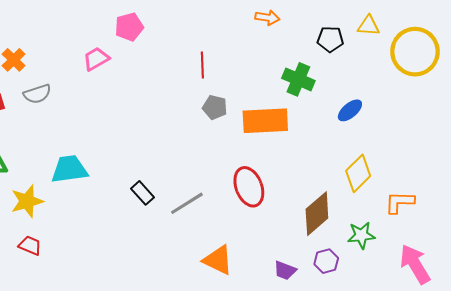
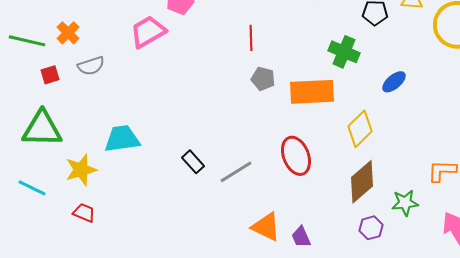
pink trapezoid: (96, 59) -> (148, 32), size x1.4
yellow diamond: (358, 173) -> (360, 129), moved
purple trapezoid: (285, 270) -> (301, 237), moved, turned 45

